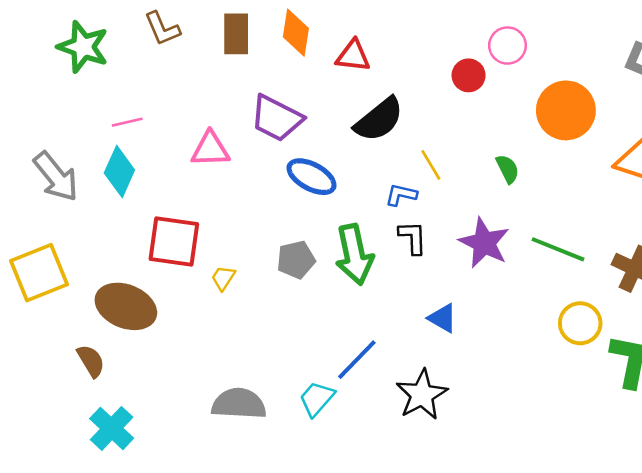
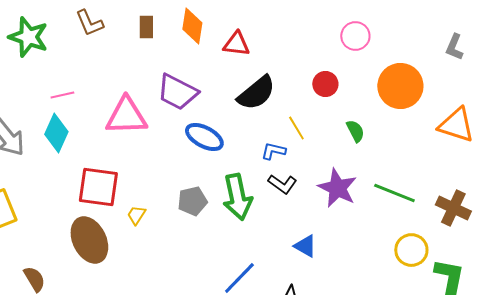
brown rectangle: (236, 34) -> (146, 27), size x0.7
red circle: (469, 75) -> (325, 84), moved
pink triangle: (210, 149) -> (126, 116), size x1.4
black L-shape: (413, 238) -> (282, 184), turned 128
brown ellipse: (126, 306) -> (89, 240), moved, turned 42

